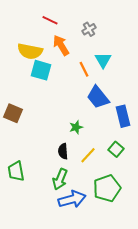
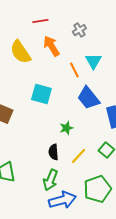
red line: (50, 20) -> (40, 21), turned -35
yellow semicircle: (30, 51) -> (20, 52), turned 45
cyan square: (41, 70) -> (41, 94), moved

